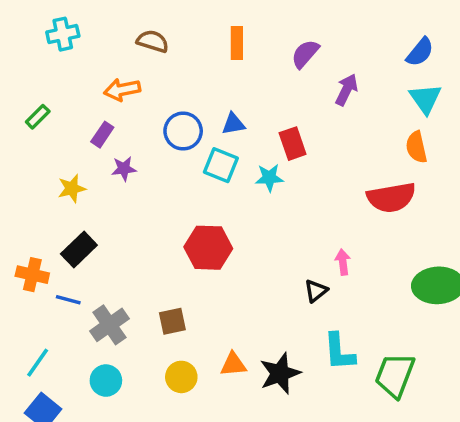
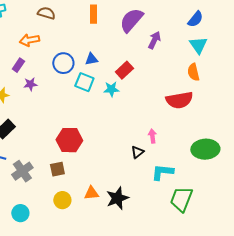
purple semicircle: (305, 54) -> (131, 20), size x1.5
red rectangle: (293, 144) -> (124, 70), turned 66
red hexagon: (208, 248) -> (69, 140), moved
cyan L-shape: (339, 352) -> (162, 172), moved, turned 100
cyan circle: (106, 381) -> (20, 213), moved

